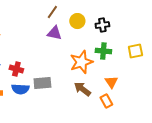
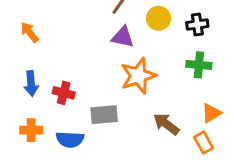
orange star: (81, 62) -> (138, 76), moved
orange triangle: (111, 82) -> (211, 113), turned 32
blue semicircle: (20, 89) -> (70, 139), moved

